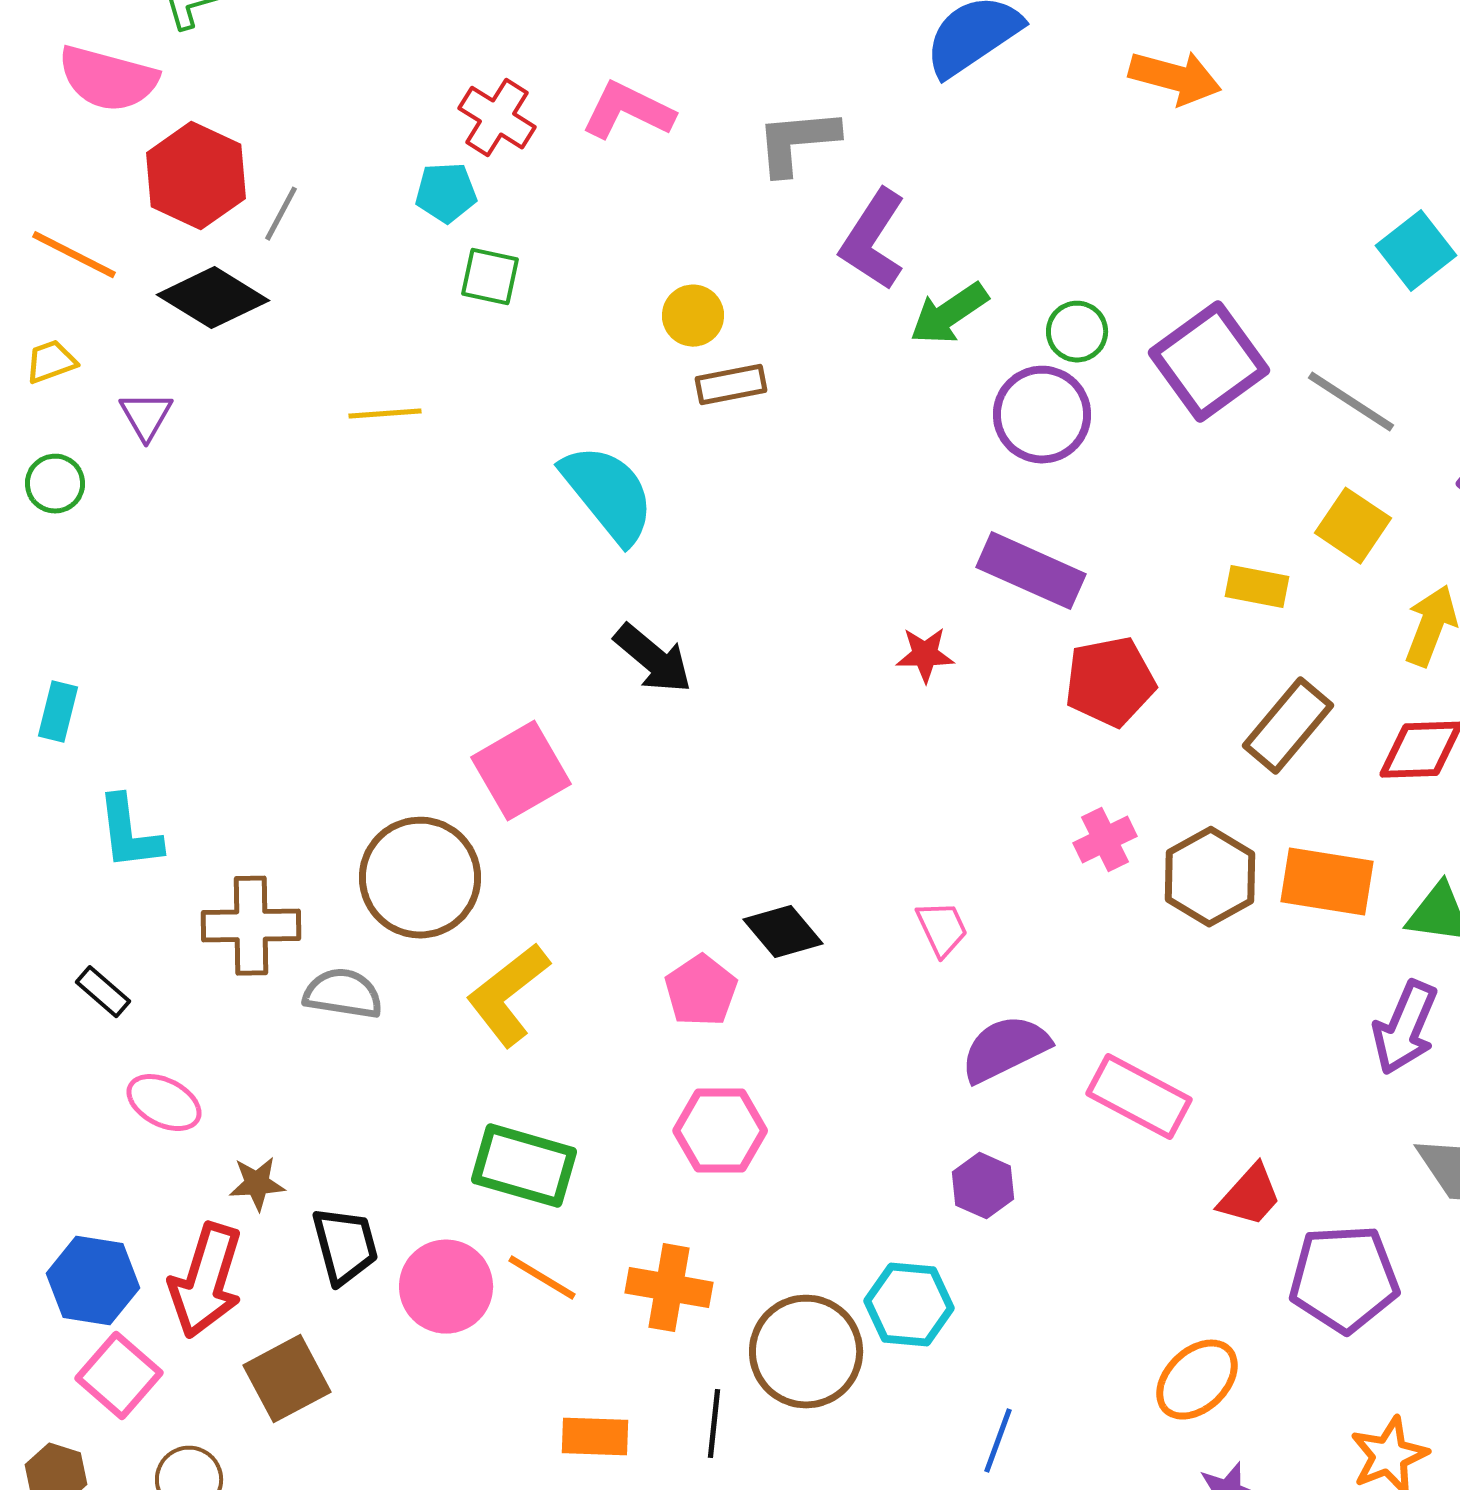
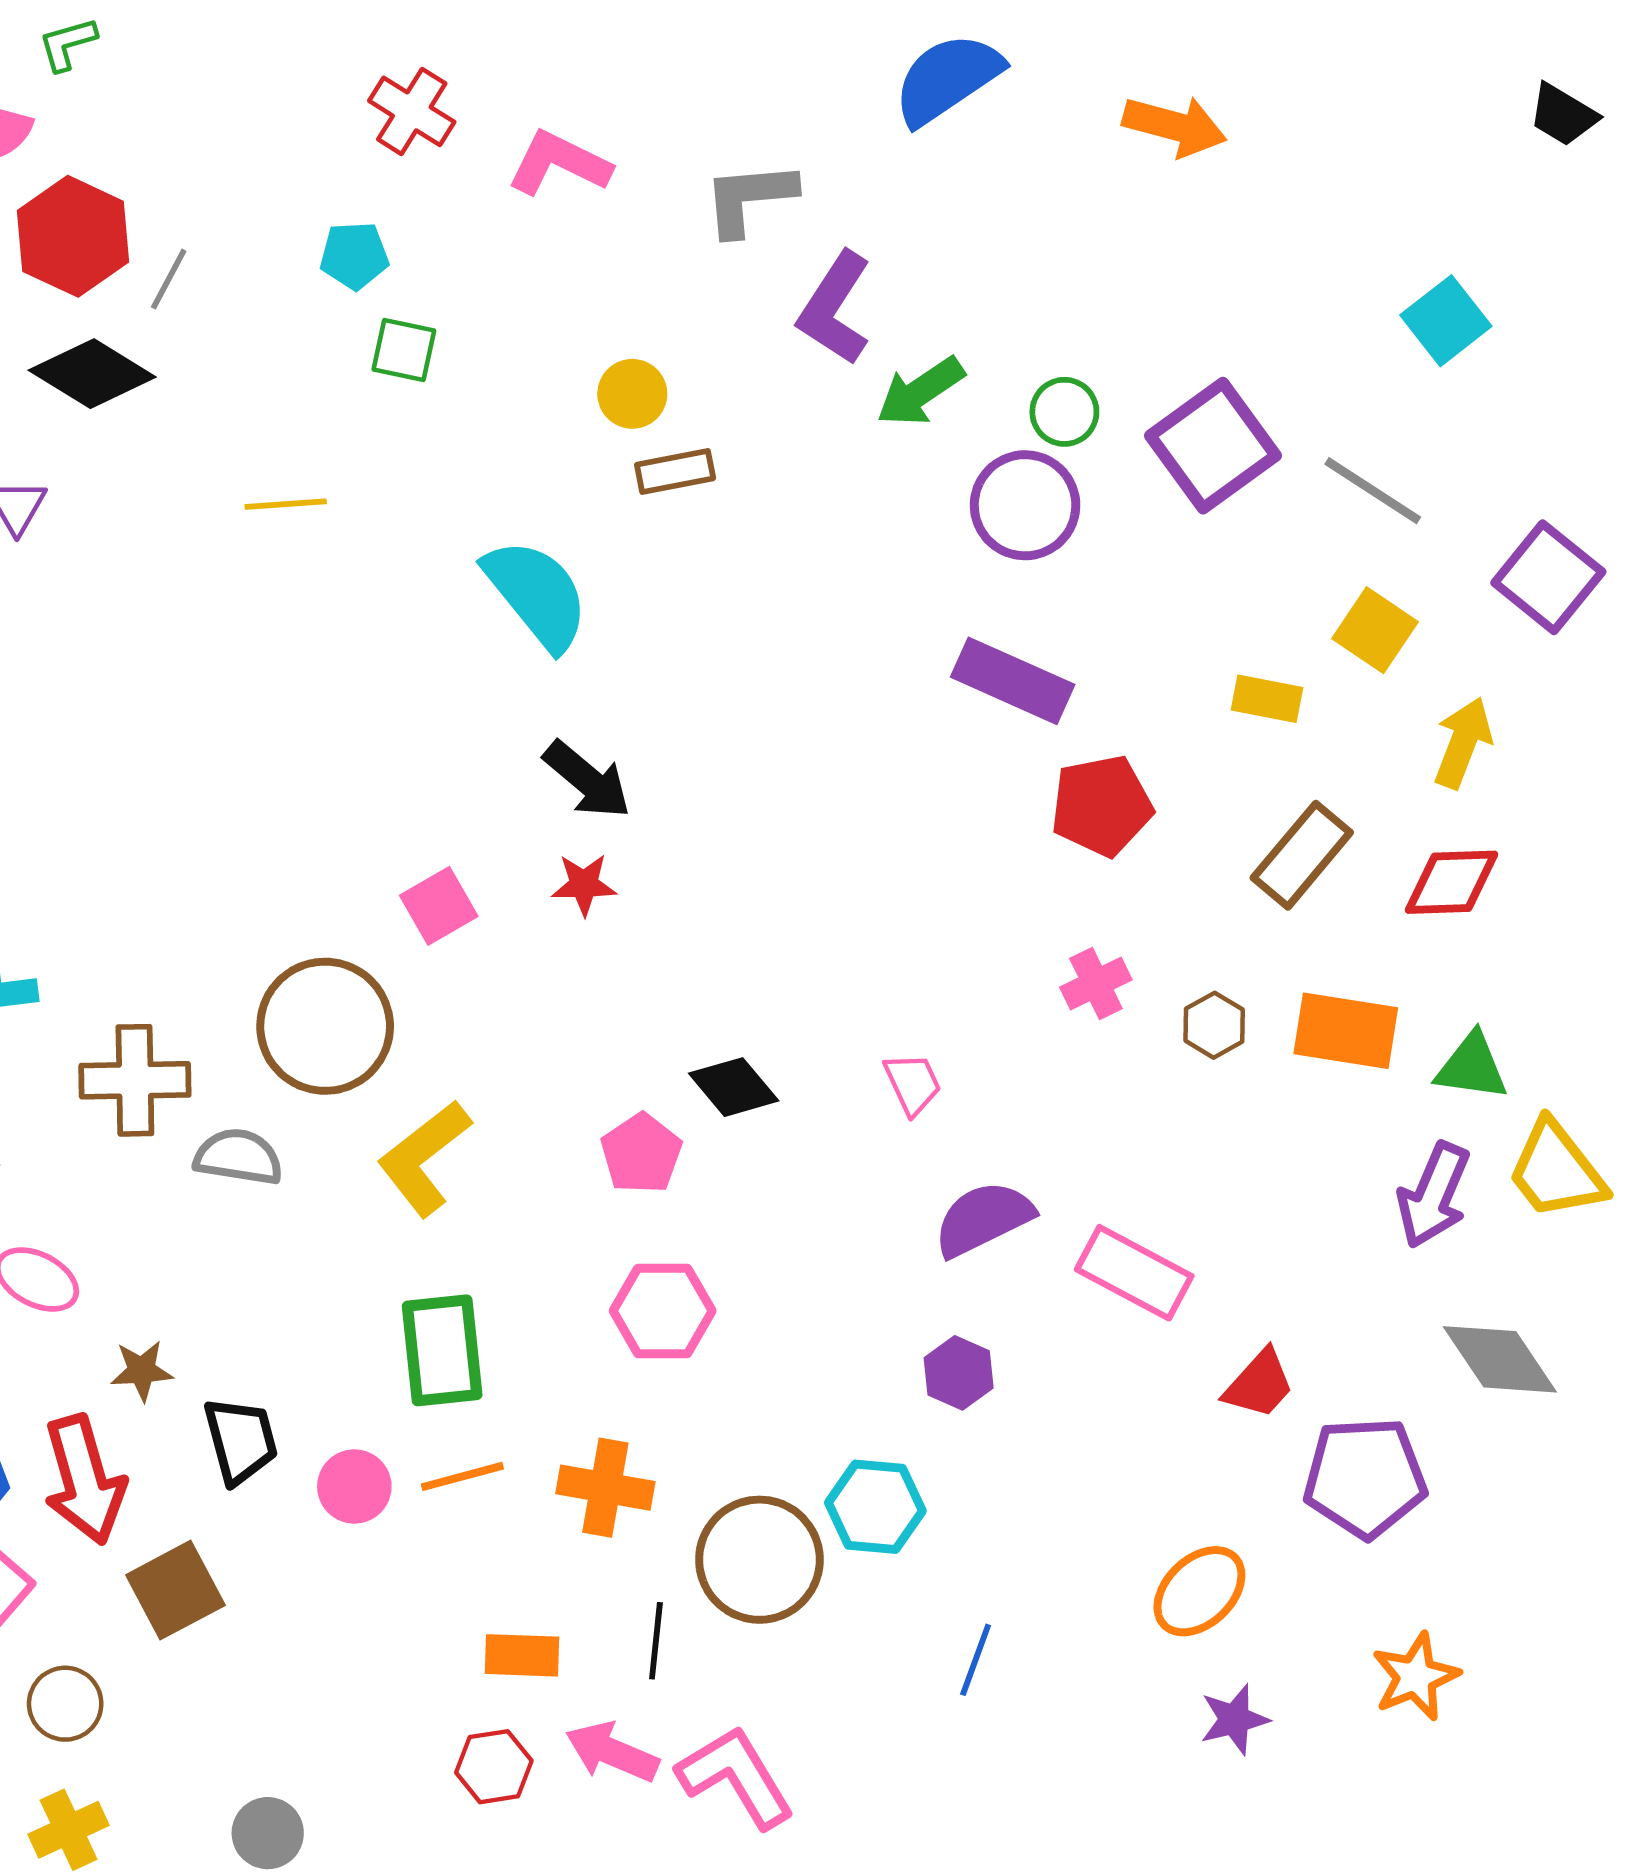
red cross: (497, 118) -> (412, 111), moved
red star: (925, 655) -> (584, 884), moved
pink square: (521, 771) -> (439, 906), size x0.7
brown hexagon: (1210, 877) -> (1214, 1025), size x0.6
green rectangle: (524, 1166) -> (442, 1350), turned 68
orange line: (542, 1278) -> (462, 1476), turned -46
red arrow: (206, 1281) -> (84, 1480), turned -33
pink circle: (446, 1287) -> (354, 1487), size x0.7

